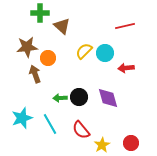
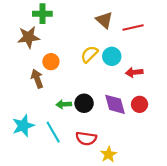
brown triangle: (62, 26) -> (104, 20), moved
brown star: (27, 47) -> (29, 37), moved
red semicircle: (81, 130) -> (86, 138), turned -42
red circle: (131, 143) -> (140, 104), moved

